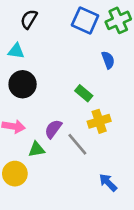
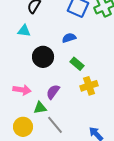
blue semicircle: (108, 60) -> (69, 38), moved, turned -88
black circle: (23, 84) -> (43, 57), moved
gray line: (77, 144) -> (55, 125), moved

